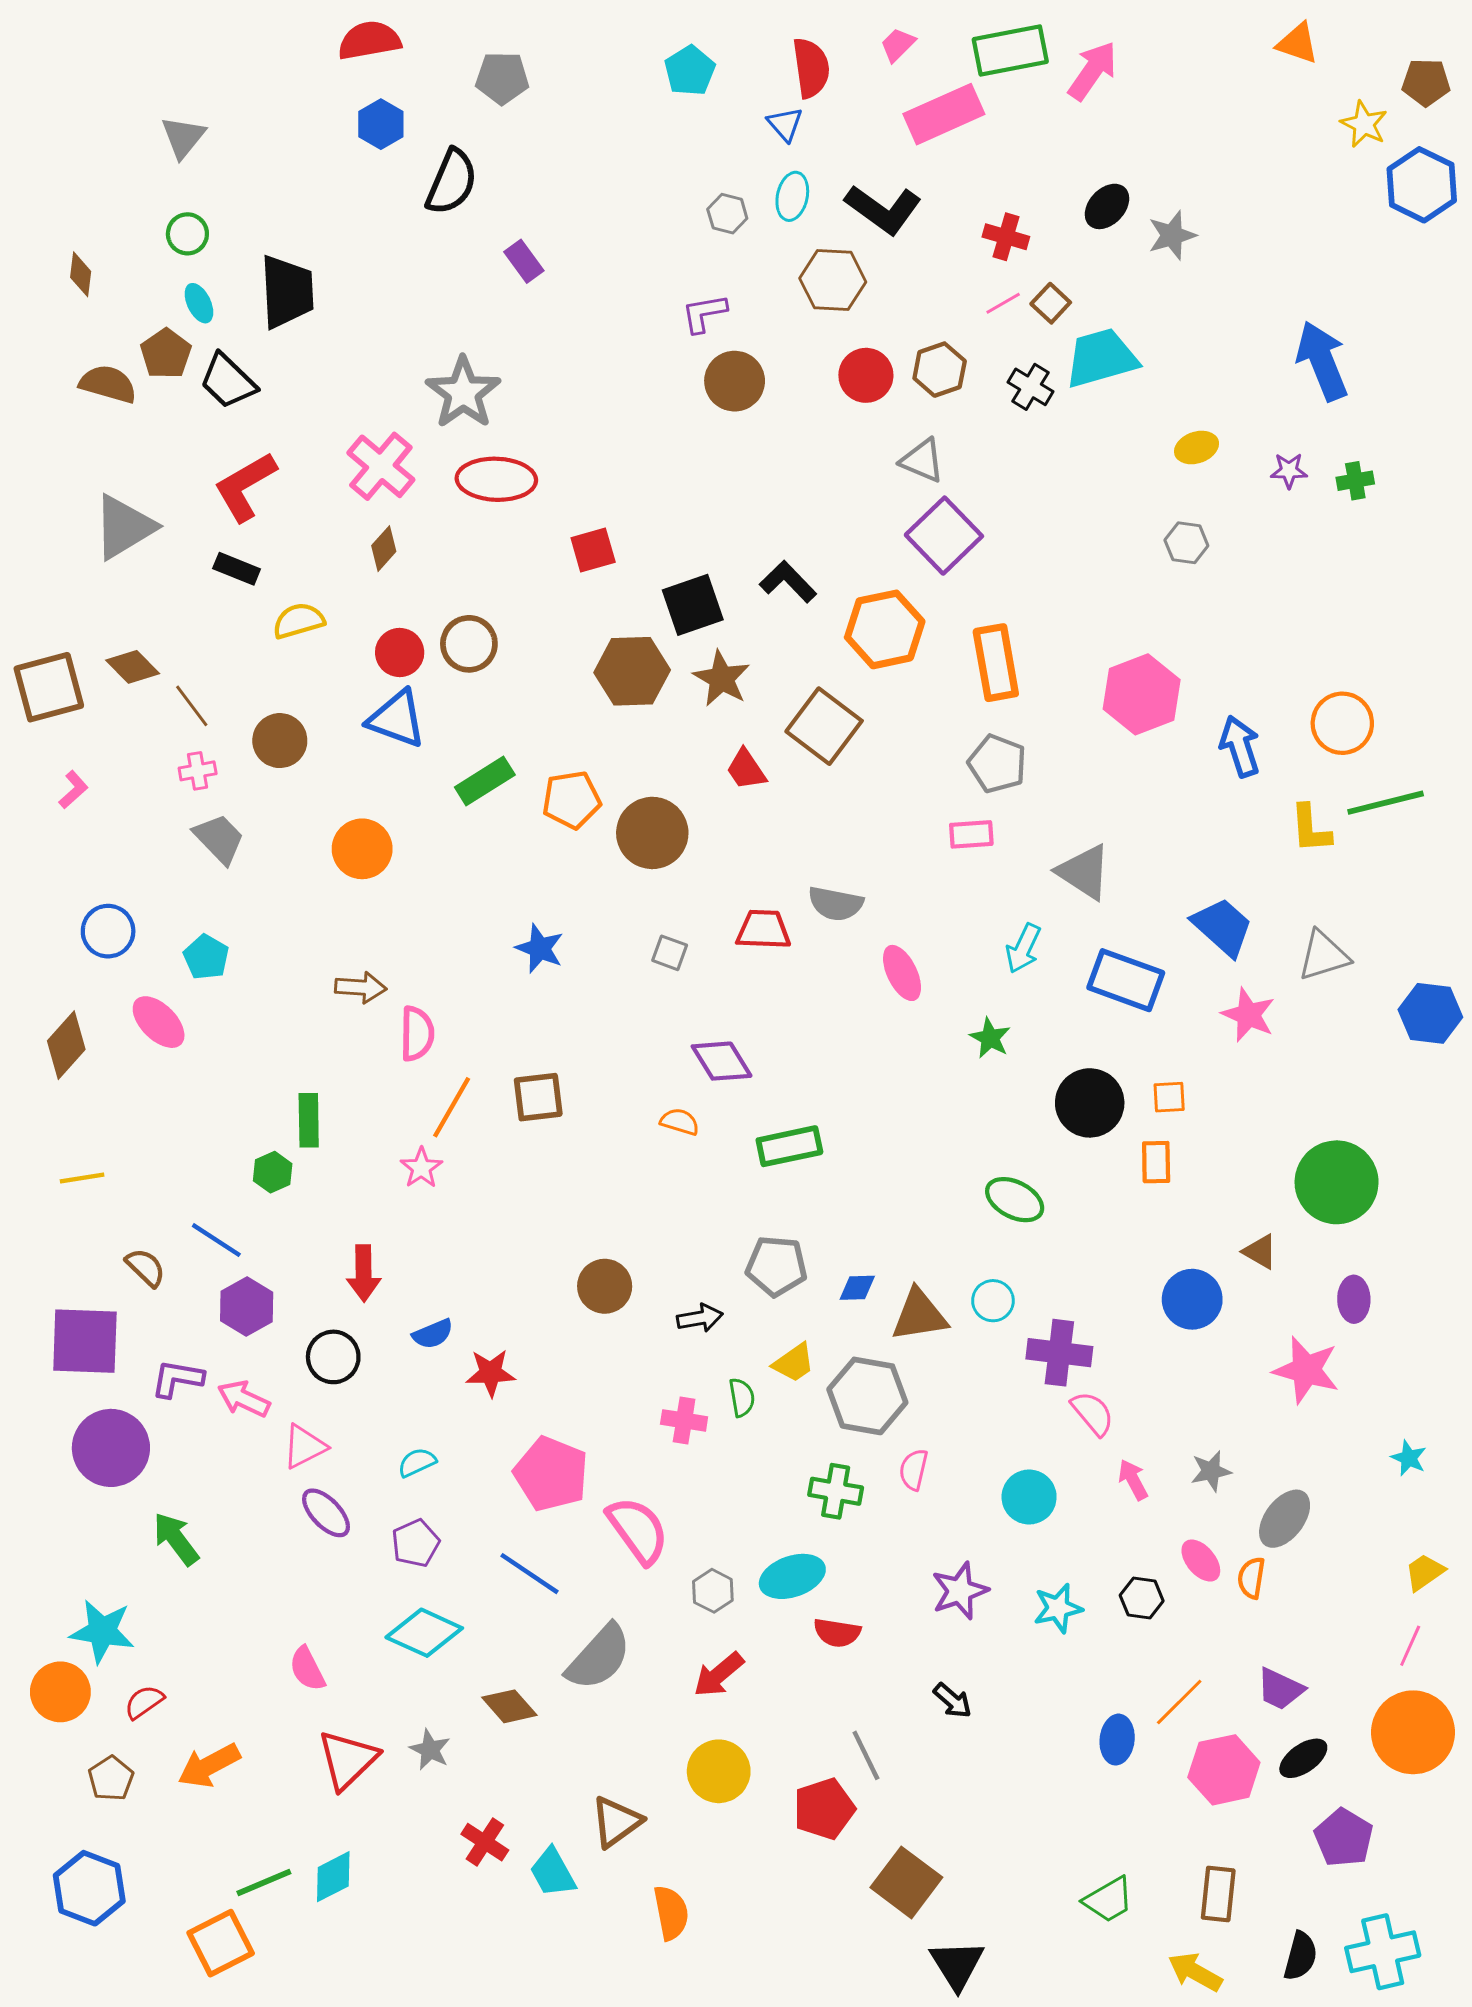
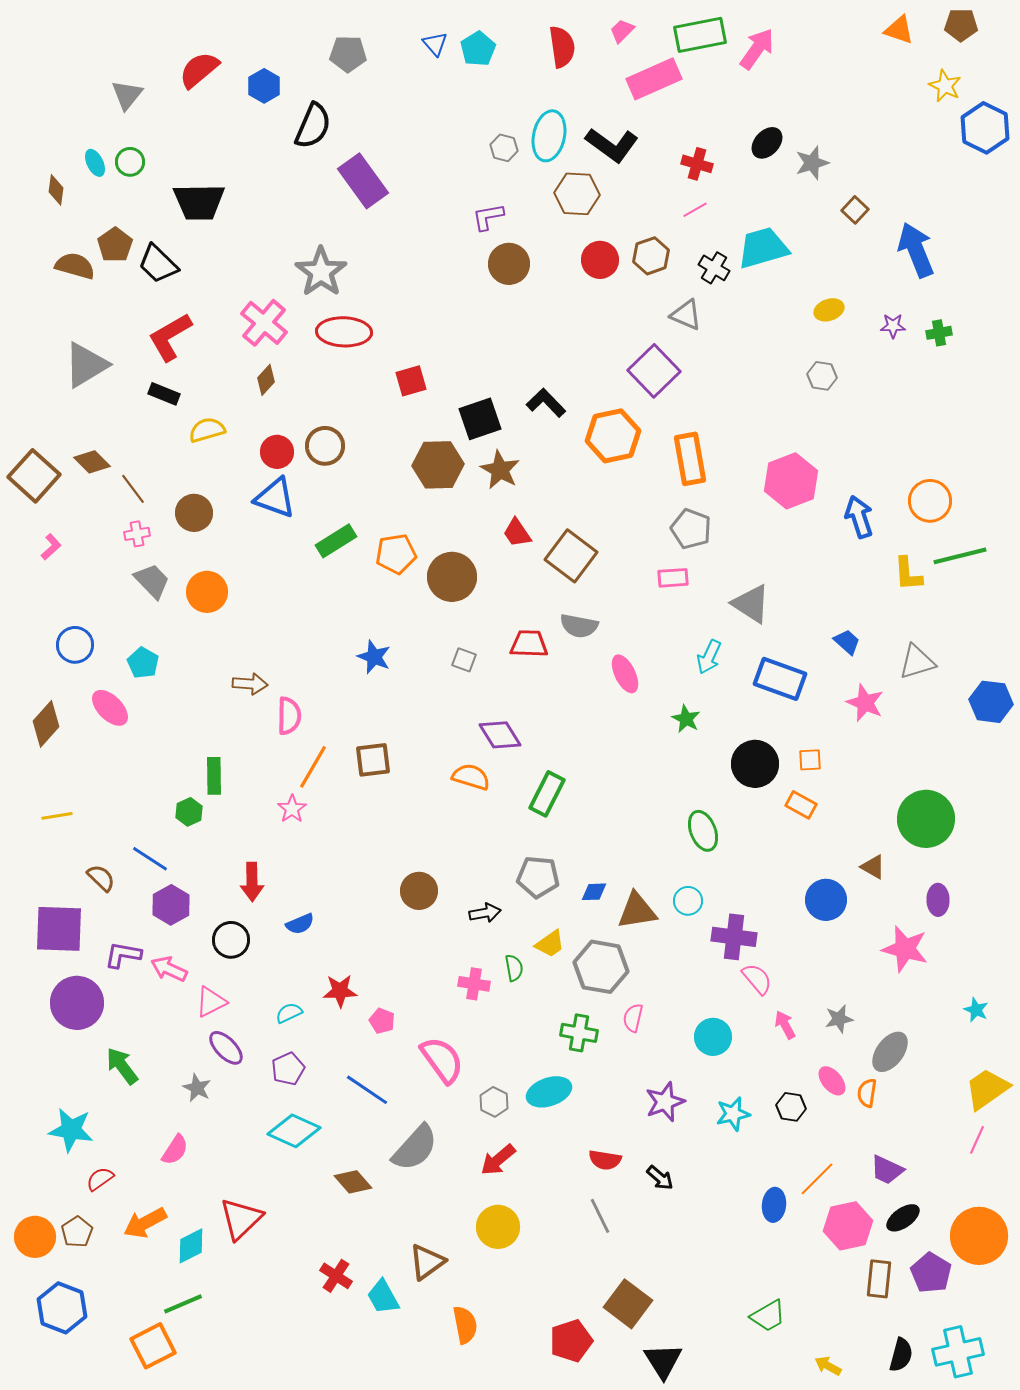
red semicircle: (369, 40) -> (199, 70), moved, turned -30
brown pentagon: (1426, 82) -> (961, 25), moved
blue triangle: (785, 124) -> (435, 44), moved
cyan ellipse: (792, 196) -> (549, 136), size x1.5
purple rectangle: (524, 261) -> (363, 181), size x1.8
black trapezoid: (287, 292) -> (199, 202), turned 92
cyan ellipse: (199, 303) -> (95, 163), moved
brown square: (1051, 303) -> (855, 210), moved
gray triangle: (922, 461) -> (686, 315), moved
brown square: (49, 687) -> (34, 476), turned -33
brown square: (824, 726) -> (571, 556), moved
orange circle: (362, 849) -> (207, 592), moved
blue trapezoid: (1222, 927) -> (847, 642), size x0.6
orange semicircle: (680, 1122) -> (471, 777), size x1.4
green rectangle: (789, 1146) -> (547, 794), turned -51
orange rectangle: (1156, 1162) -> (801, 805), turned -60
green ellipse: (1015, 1200) -> (703, 831), turned 42
red star: (491, 1373) -> (340, 991), moved
pink pentagon: (551, 1474) -> (382, 1021), size x0.5
yellow trapezoid: (1425, 1572) -> (987, 1089), size x1.6
red semicircle: (837, 1633) -> (605, 1160), moved
pink semicircle: (307, 1669) -> (175, 1150), moved, turned -120
orange circle: (60, 1692) -> (35, 1237), moved
orange circle: (1413, 1732) -> (979, 1236), moved
gray star: (430, 1750) -> (197, 1088), moved
red pentagon: (824, 1809) -> (571, 1341), moved
cyan diamond: (333, 1877) -> (191, 1246), moved
brown rectangle: (1218, 1894) -> (879, 1279), moved
yellow arrow: (1195, 1972) -> (828, 1366), size x0.7

